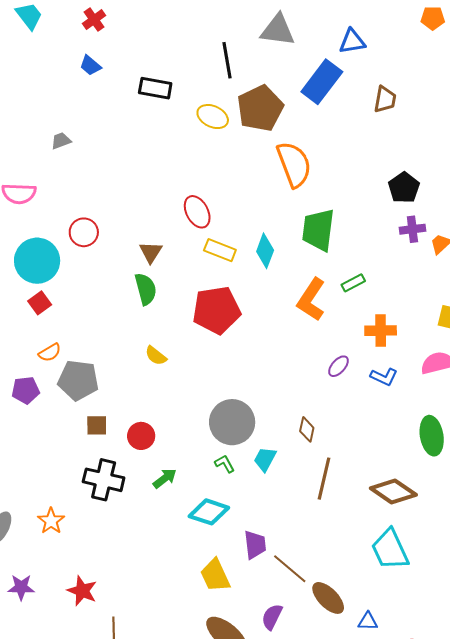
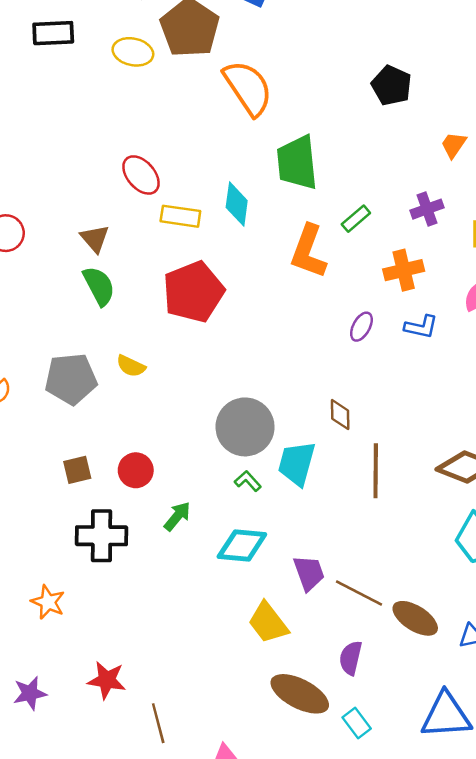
purple cross: (412, 229) -> (427, 209), moved
gray pentagon: (78, 380) -> (71, 379), moved
cyan trapezoid: (265, 459) -> (297, 464), size x1.4

